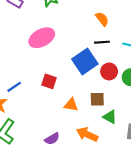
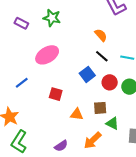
black line: (102, 42) -> (102, 56), turned 48
blue square: (85, 61) -> (87, 74), size x0.7
blue line: (14, 87) -> (22, 83), moved
orange arrow: (87, 134) -> (93, 140), turned -66

